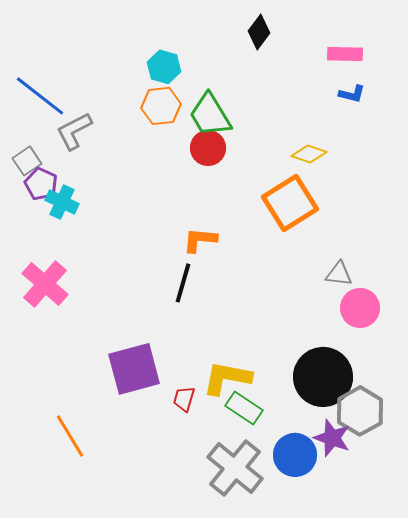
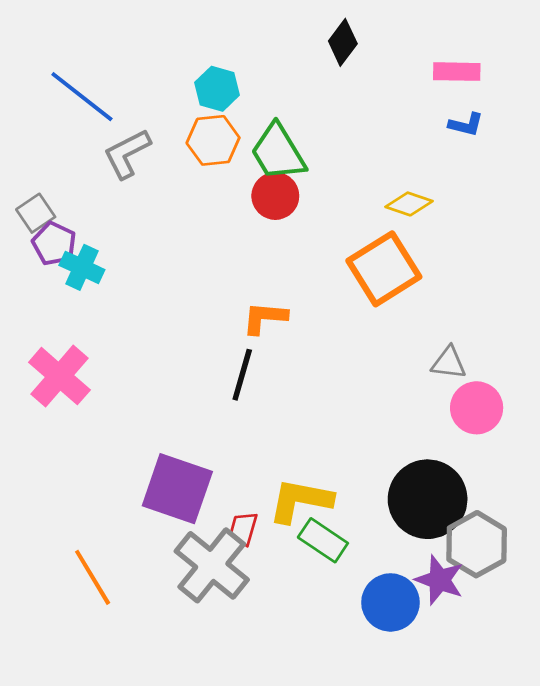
blue line: (40, 96) -> (82, 97), moved
gray L-shape: (74, 131) -> (127, 154), moved
purple square: (134, 369) -> (177, 489), turned 34
gray cross: (235, 468) -> (212, 565), moved

